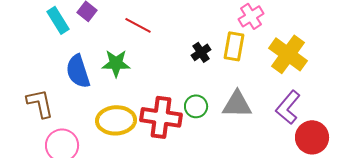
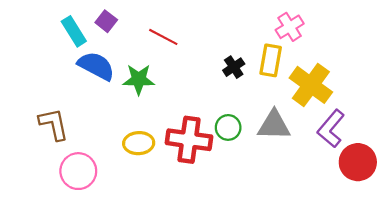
yellow cross: (288, 54) -> (311, 85), moved
blue semicircle: (78, 71) -> (96, 66), moved, turned 136
yellow ellipse: (116, 120) -> (139, 143), size x0.7

